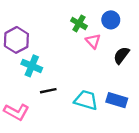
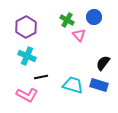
purple hexagon: (16, 40) -> (26, 27), moved
black semicircle: (121, 55) -> (103, 63), moved
pink L-shape: (16, 112) -> (27, 95), moved

